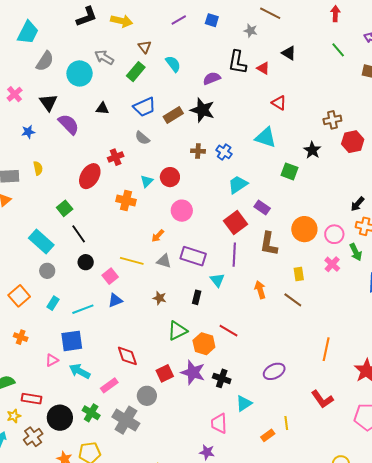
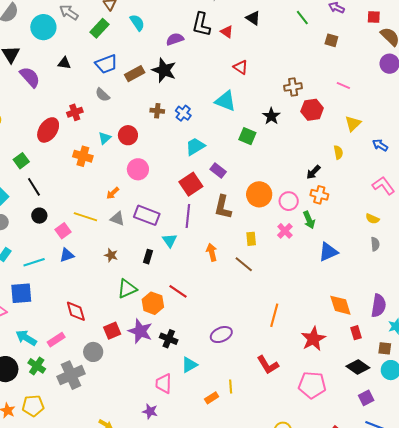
cyan arrow: (80, 371) -> (26, 338), moved
gray cross: (126, 420) -> (71, 375), turned 32

